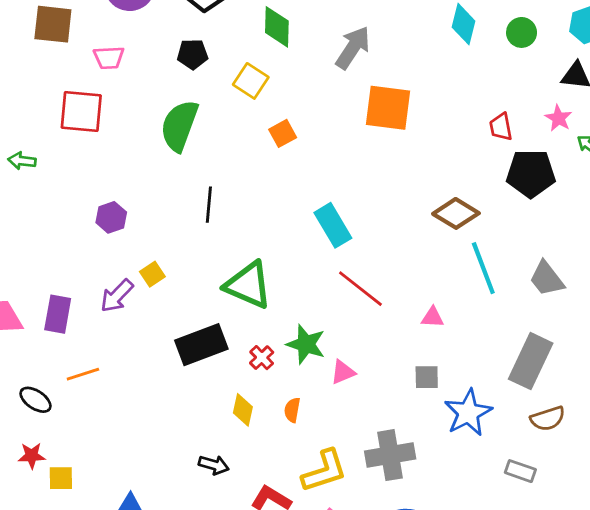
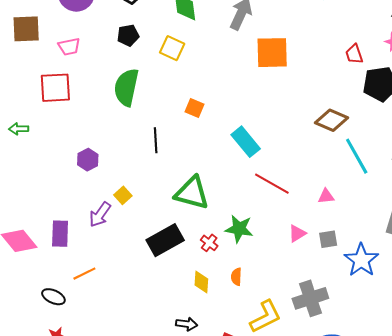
orange square: (283, 133) -> (194, 108), moved, turned -30
pink triangle: (343, 372) -> (297, 233), moved

